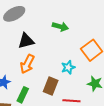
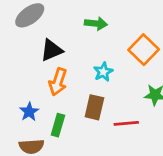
cyan star: (68, 67) -> (103, 72), moved

